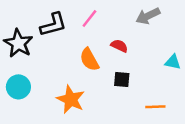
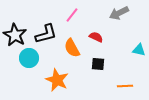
black L-shape: (53, 25) -> (46, 34), moved
cyan circle: (18, 87) -> (29, 58), moved

